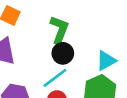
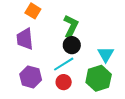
cyan triangle: (106, 61) -> (106, 54), turned -36

